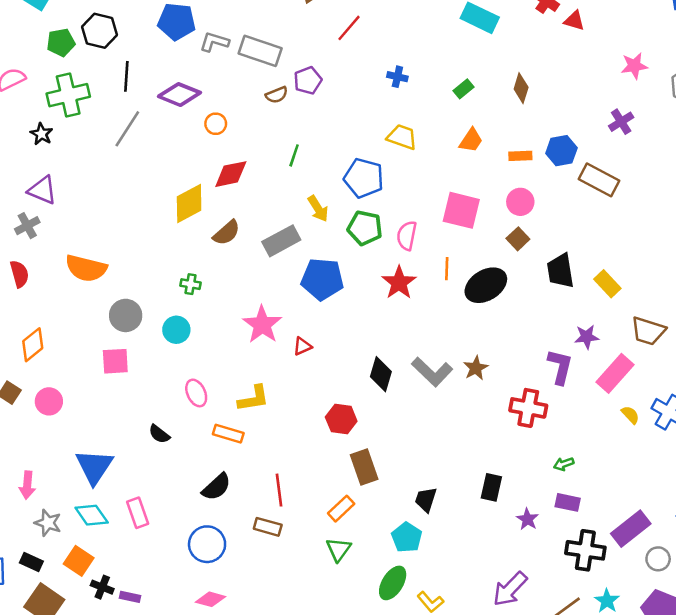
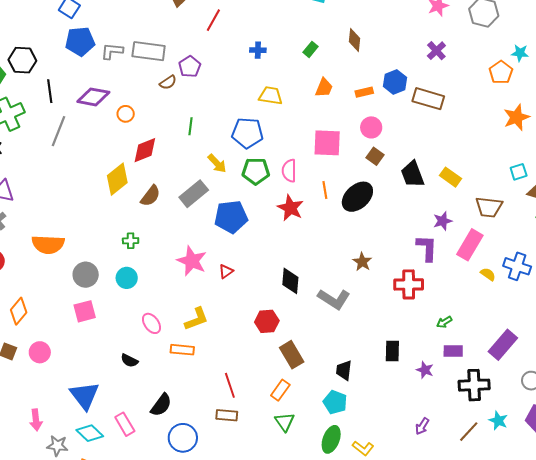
gray L-shape: (432, 372) -> (334, 299), moved
black semicircle: (216, 487) -> (161, 405), moved
purple rectangle: (631, 529) -> (503, 345), moved
purple arrow: (510, 589) -> (422, 426), size x0.6

